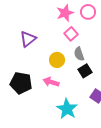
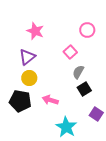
pink star: (65, 13) -> (35, 31), moved, turned -30
gray semicircle: (79, 54) -> (78, 72), turned 48
yellow circle: (57, 60) -> (29, 78), moved

